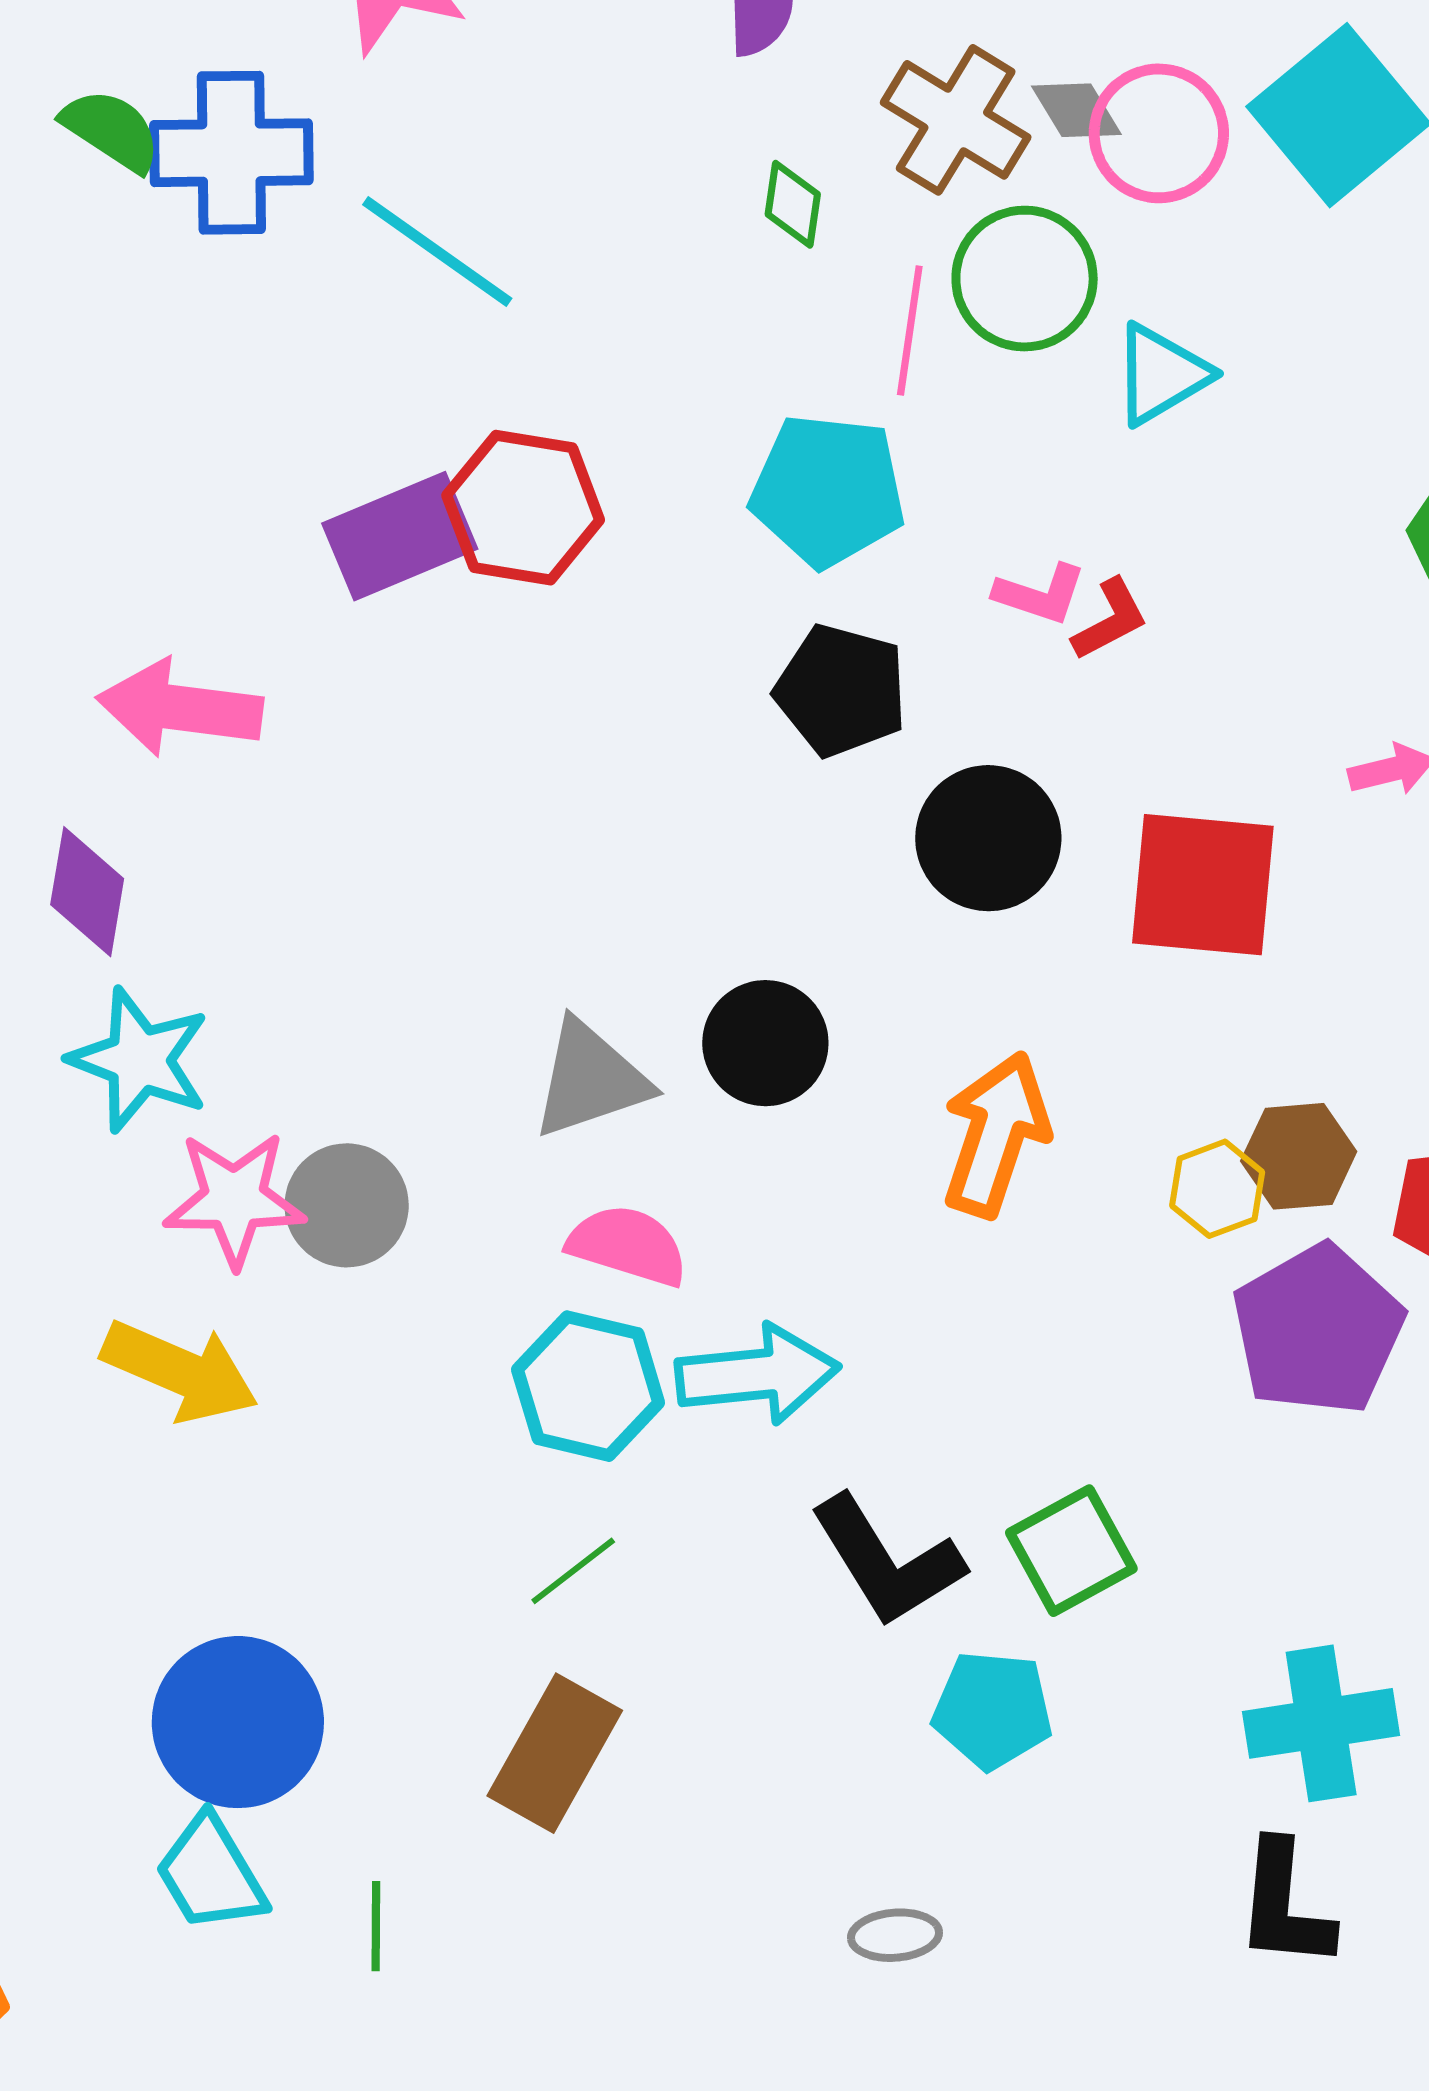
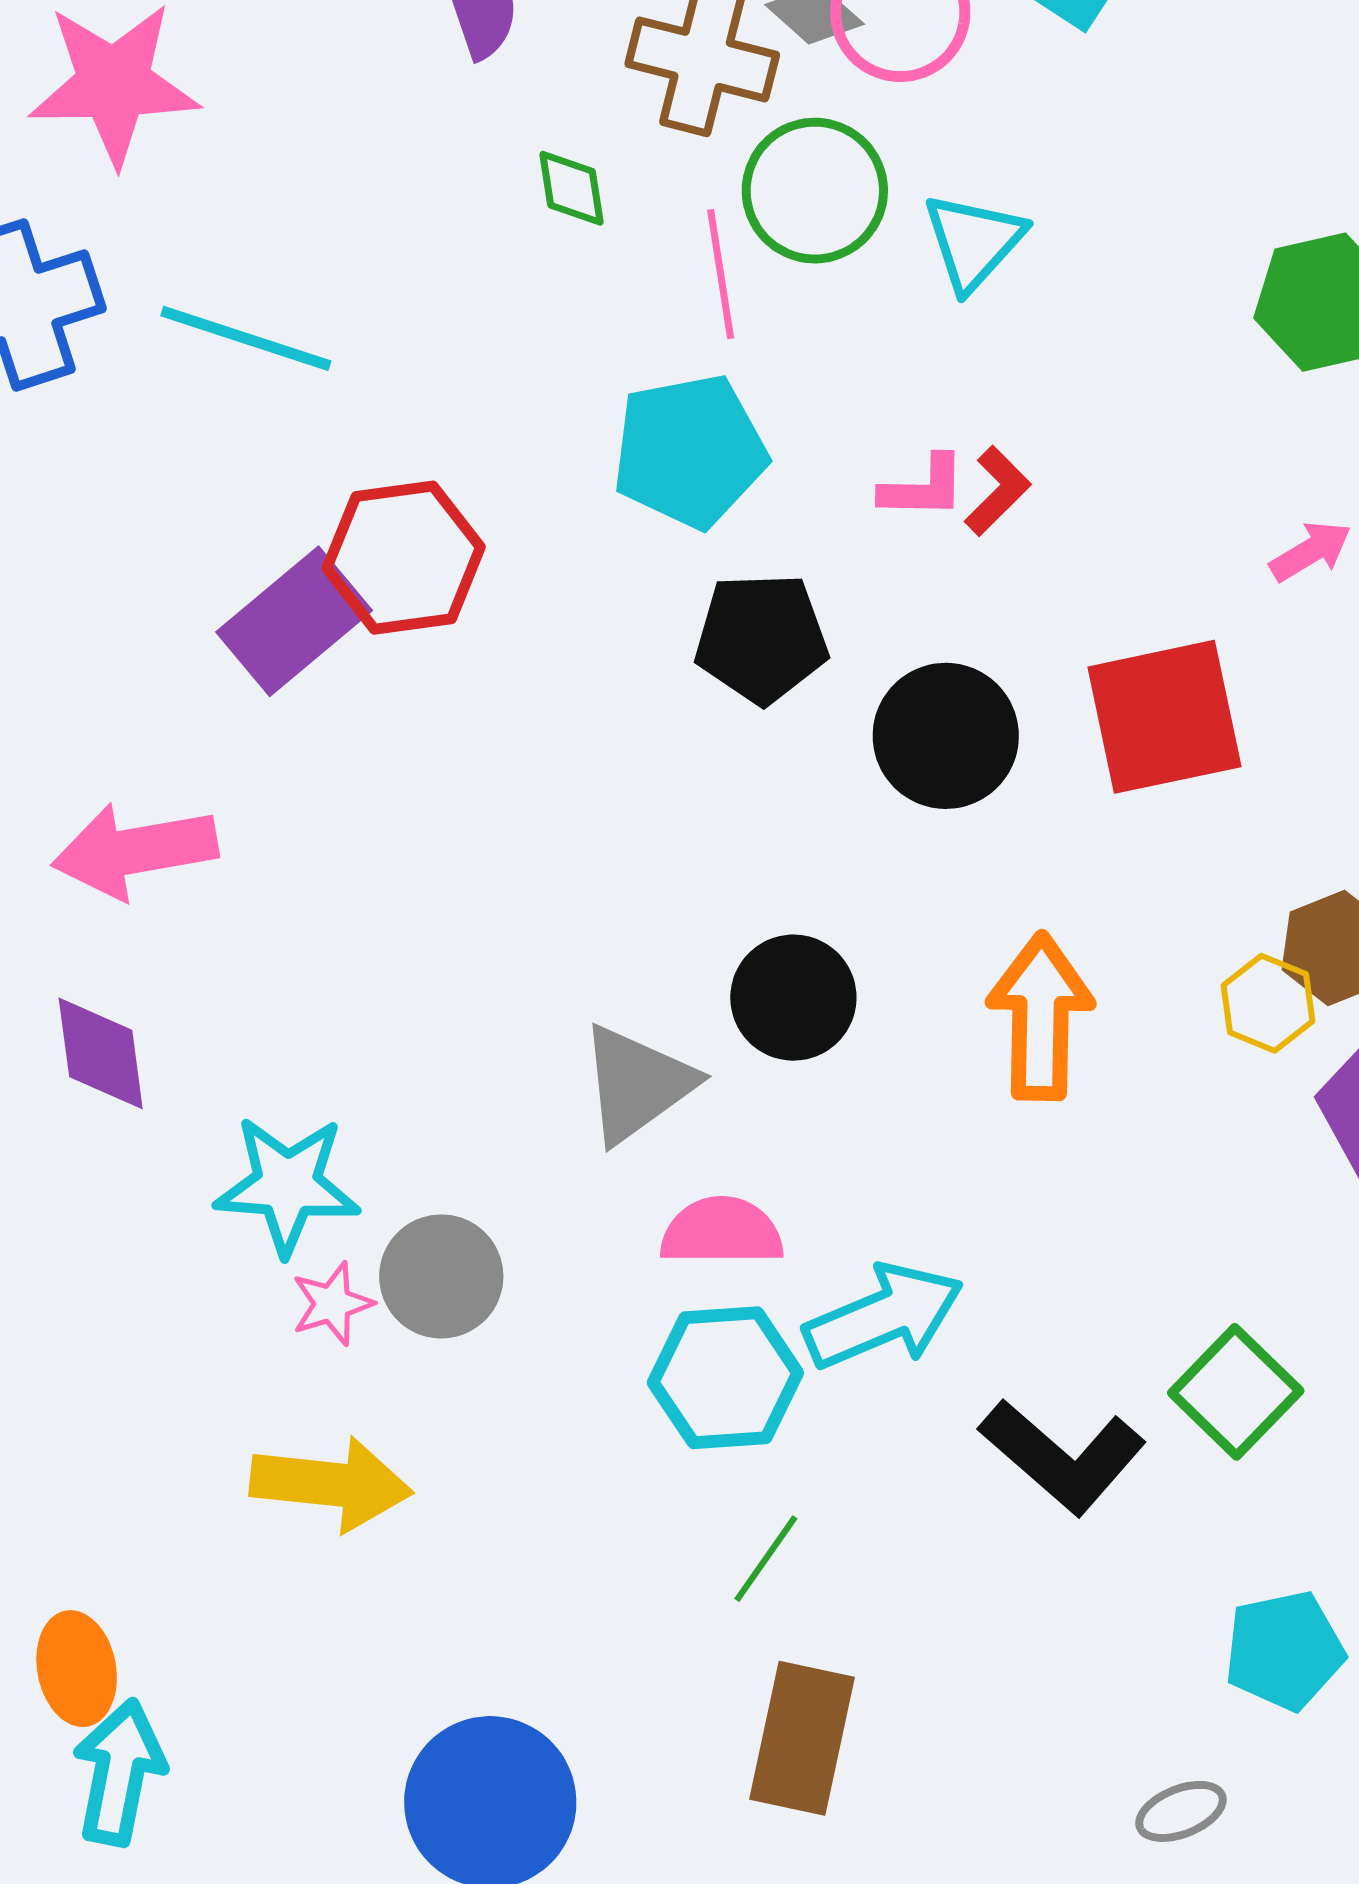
cyan star: (139, 1060) -> (287, 1185), moved
pink star: (234, 1199) -> (332, 1304), size x0.6
cyan pentagon: (993, 1710) -> (1284, 1651), moved

